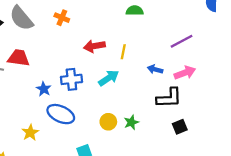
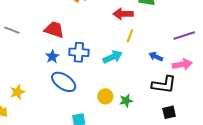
red arrow: (94, 46) -> (123, 14), moved
red trapezoid: (19, 58) -> (54, 30), moved
yellow star: (30, 133) -> (17, 92), moved

